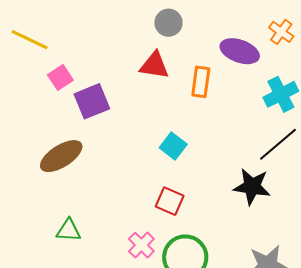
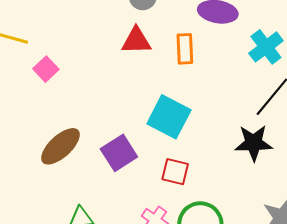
purple square: (92, 101) -> (119, 153), moved
cyan square: (173, 146) -> (169, 117), size x1.6

